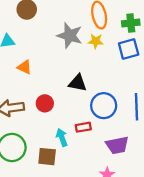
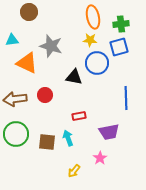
gray star: (70, 35) -> (51, 46), moved
orange triangle: (24, 67) -> (27, 63), size x1.6
blue circle: (104, 106) -> (97, 63), moved
cyan arrow: (62, 137) -> (68, 138), moved

